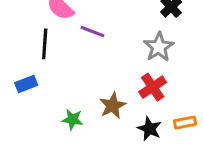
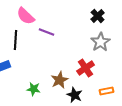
gray star: (159, 47) -> (101, 42), moved
black star: (150, 129) -> (75, 95), moved

